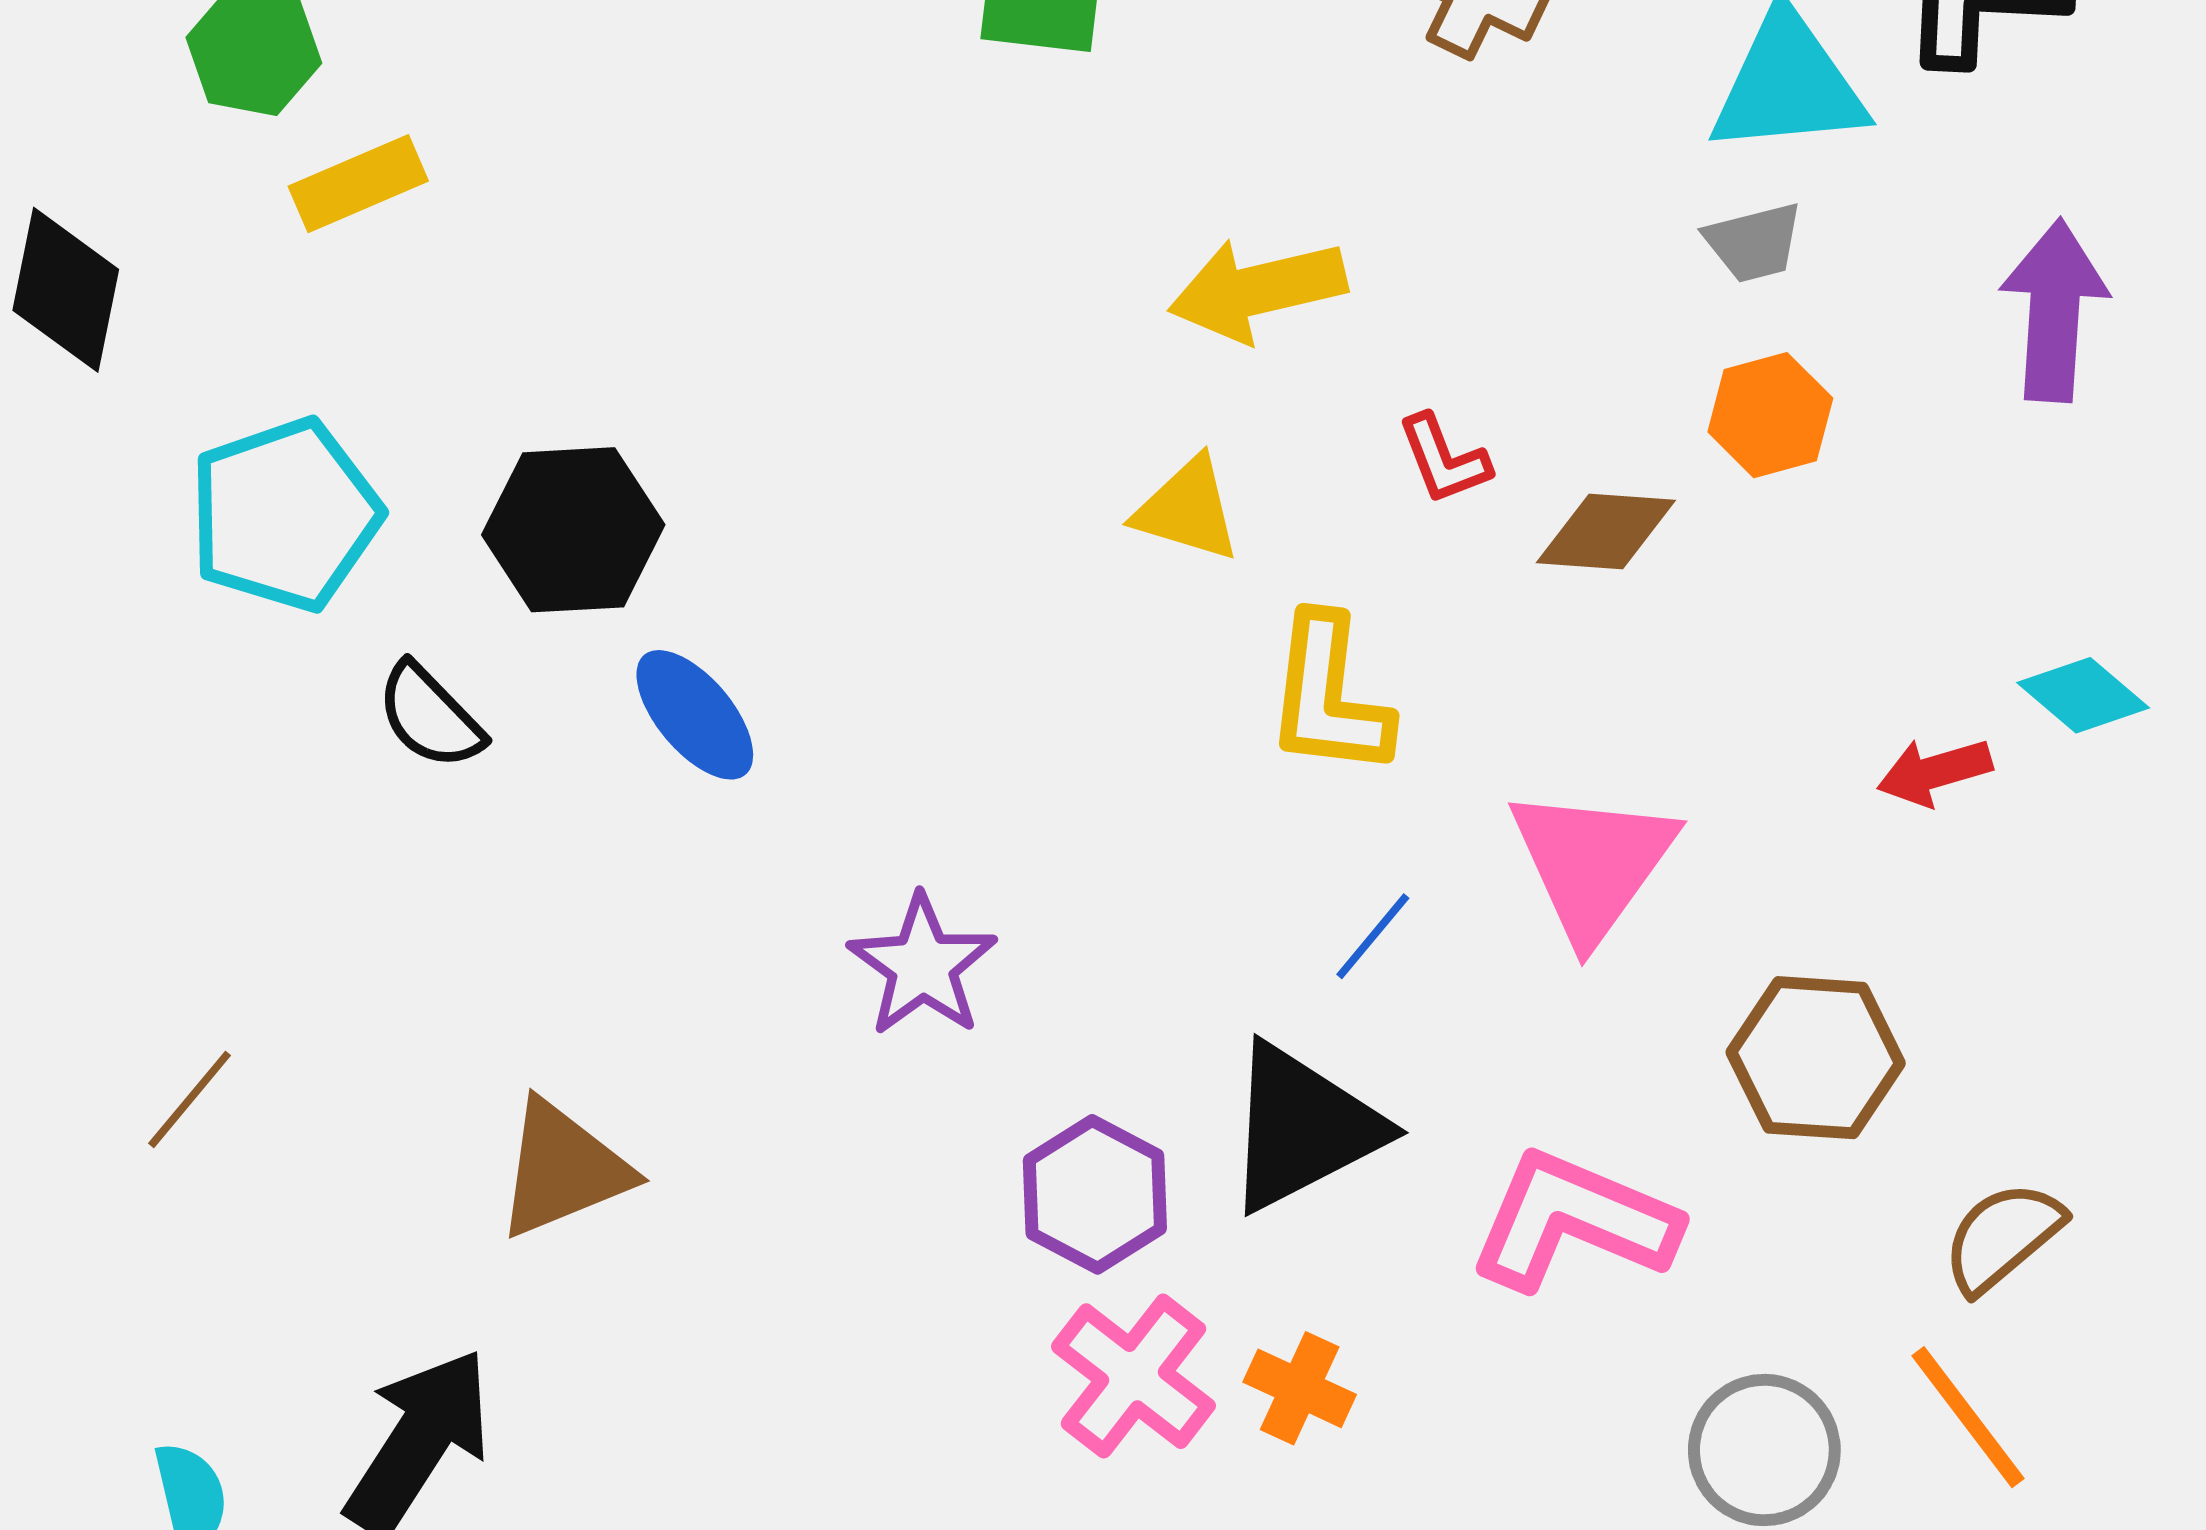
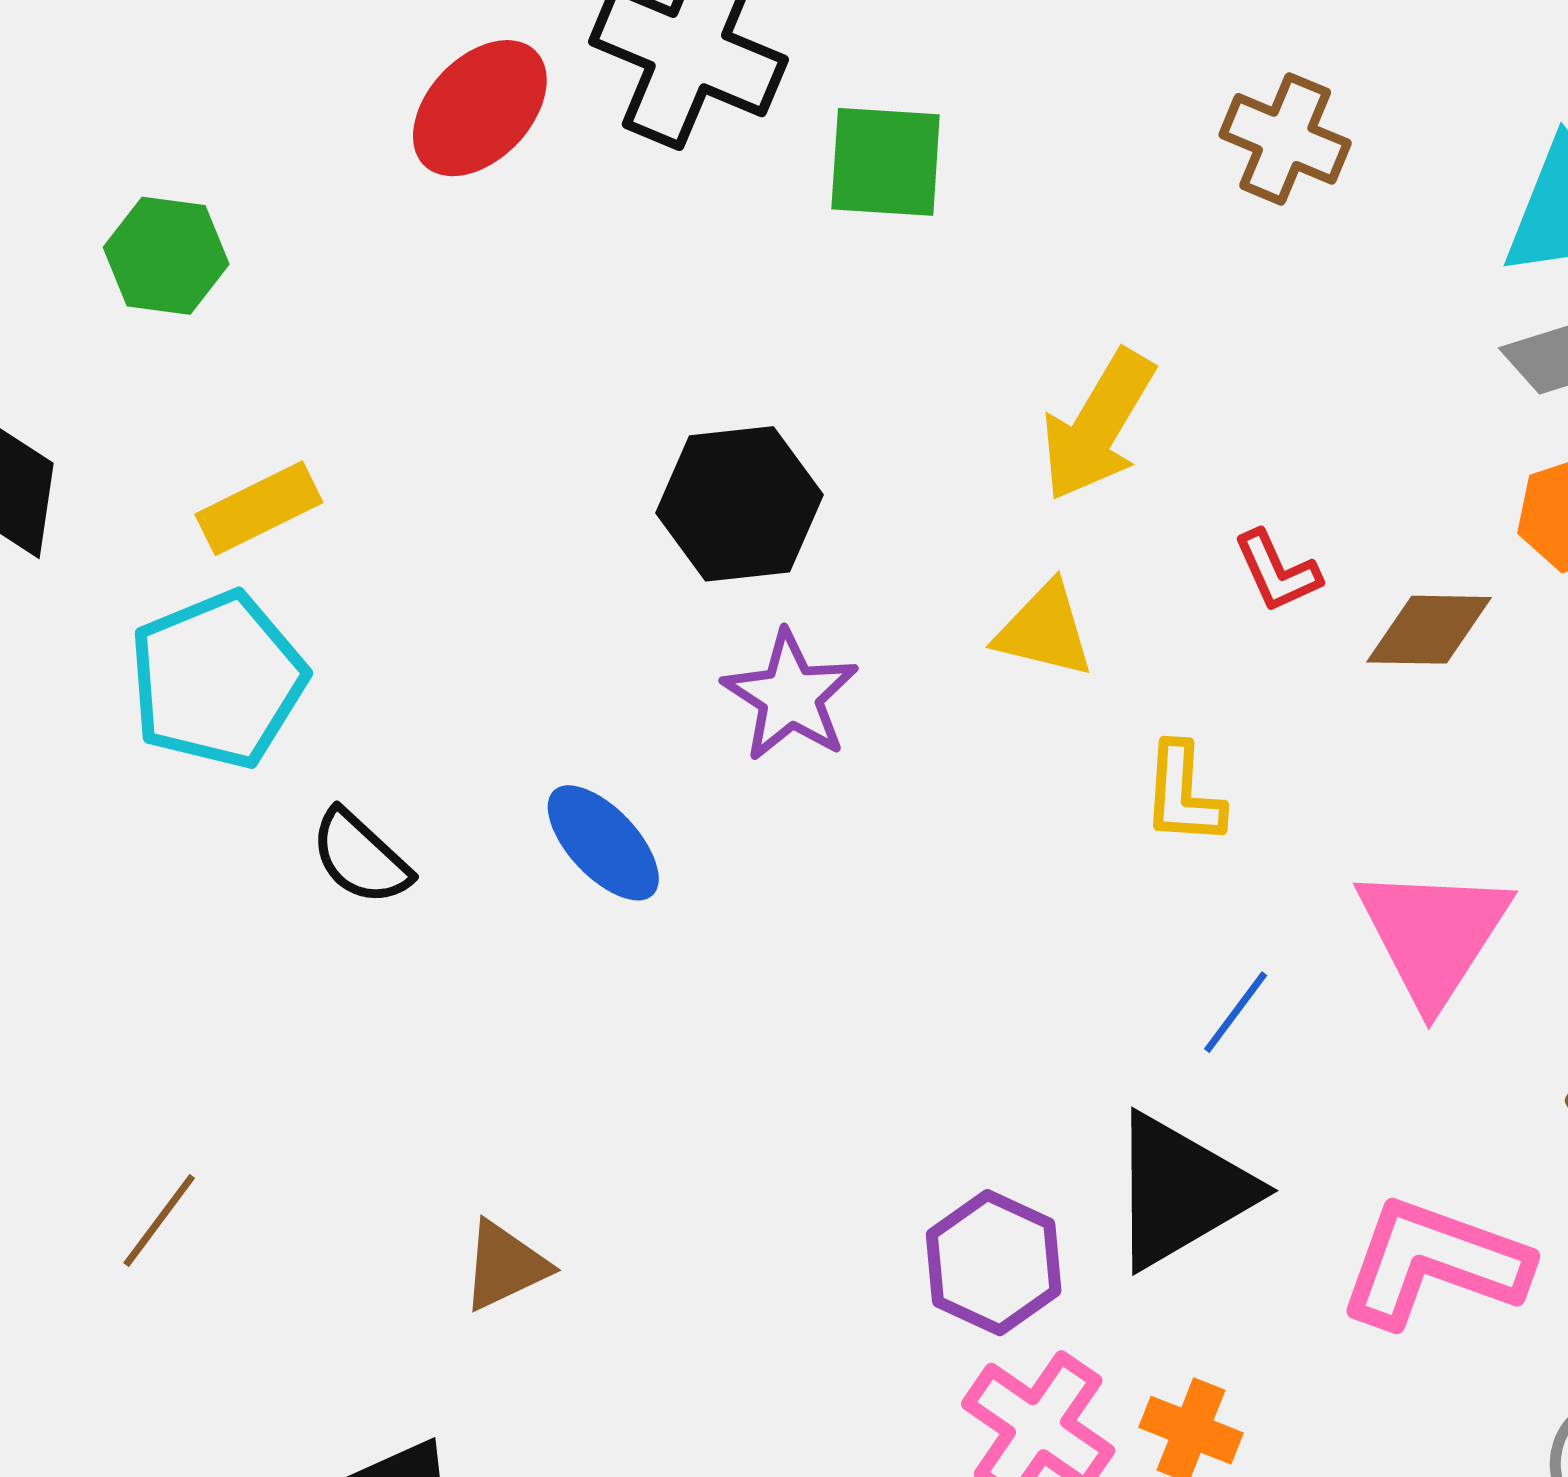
yellow rectangle: (358, 184) -> (259, 508), moved
yellow arrow: (1257, 290) -> (1098, 425), turned -43
black hexagon: (573, 530) -> (740, 504), moved
yellow L-shape: (1329, 696) -> (1183, 794), size x0.7
purple star: (923, 966) -> (790, 696), moved
brown triangle: (563, 1169) -> (505, 1266), size x0.7

